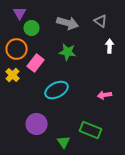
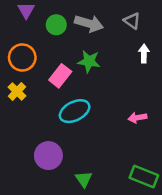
green circle: (32, 28) -> (56, 25), moved
pink rectangle: (36, 63) -> (60, 76), moved
green rectangle: (91, 130) -> (144, 177), moved

